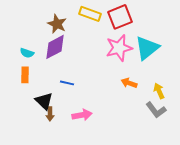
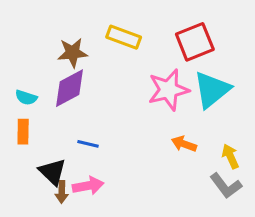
red square: (120, 17) -> (195, 42), moved
brown star: (57, 24) -> (73, 53), turned -30
pink arrow: (82, 115) -> (88, 186), moved

